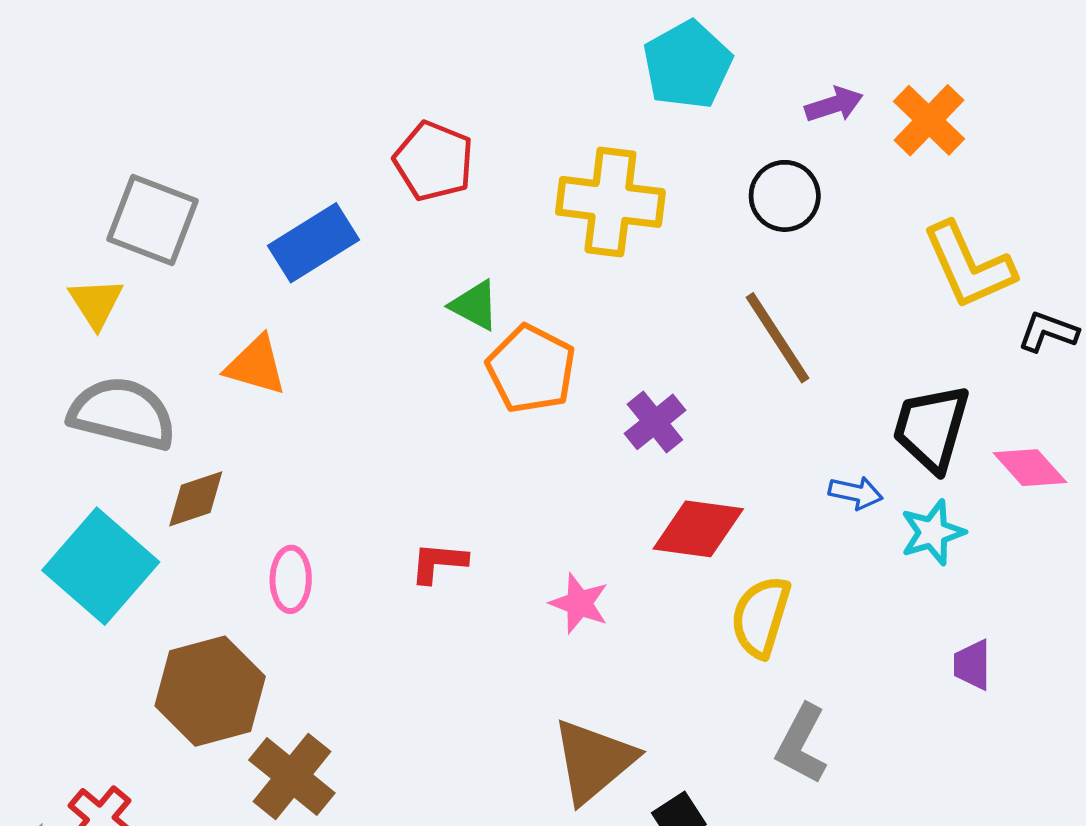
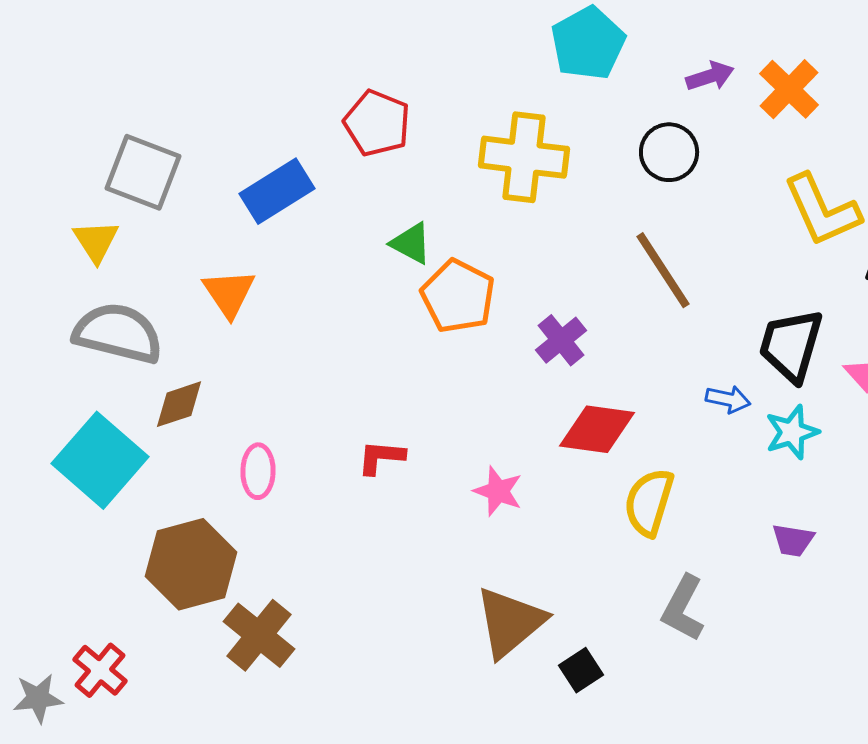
orange triangle: (256, 365) -> (229, 293), turned 40
purple trapezoid: (972, 665) -> (793, 540), moved, turned -81

